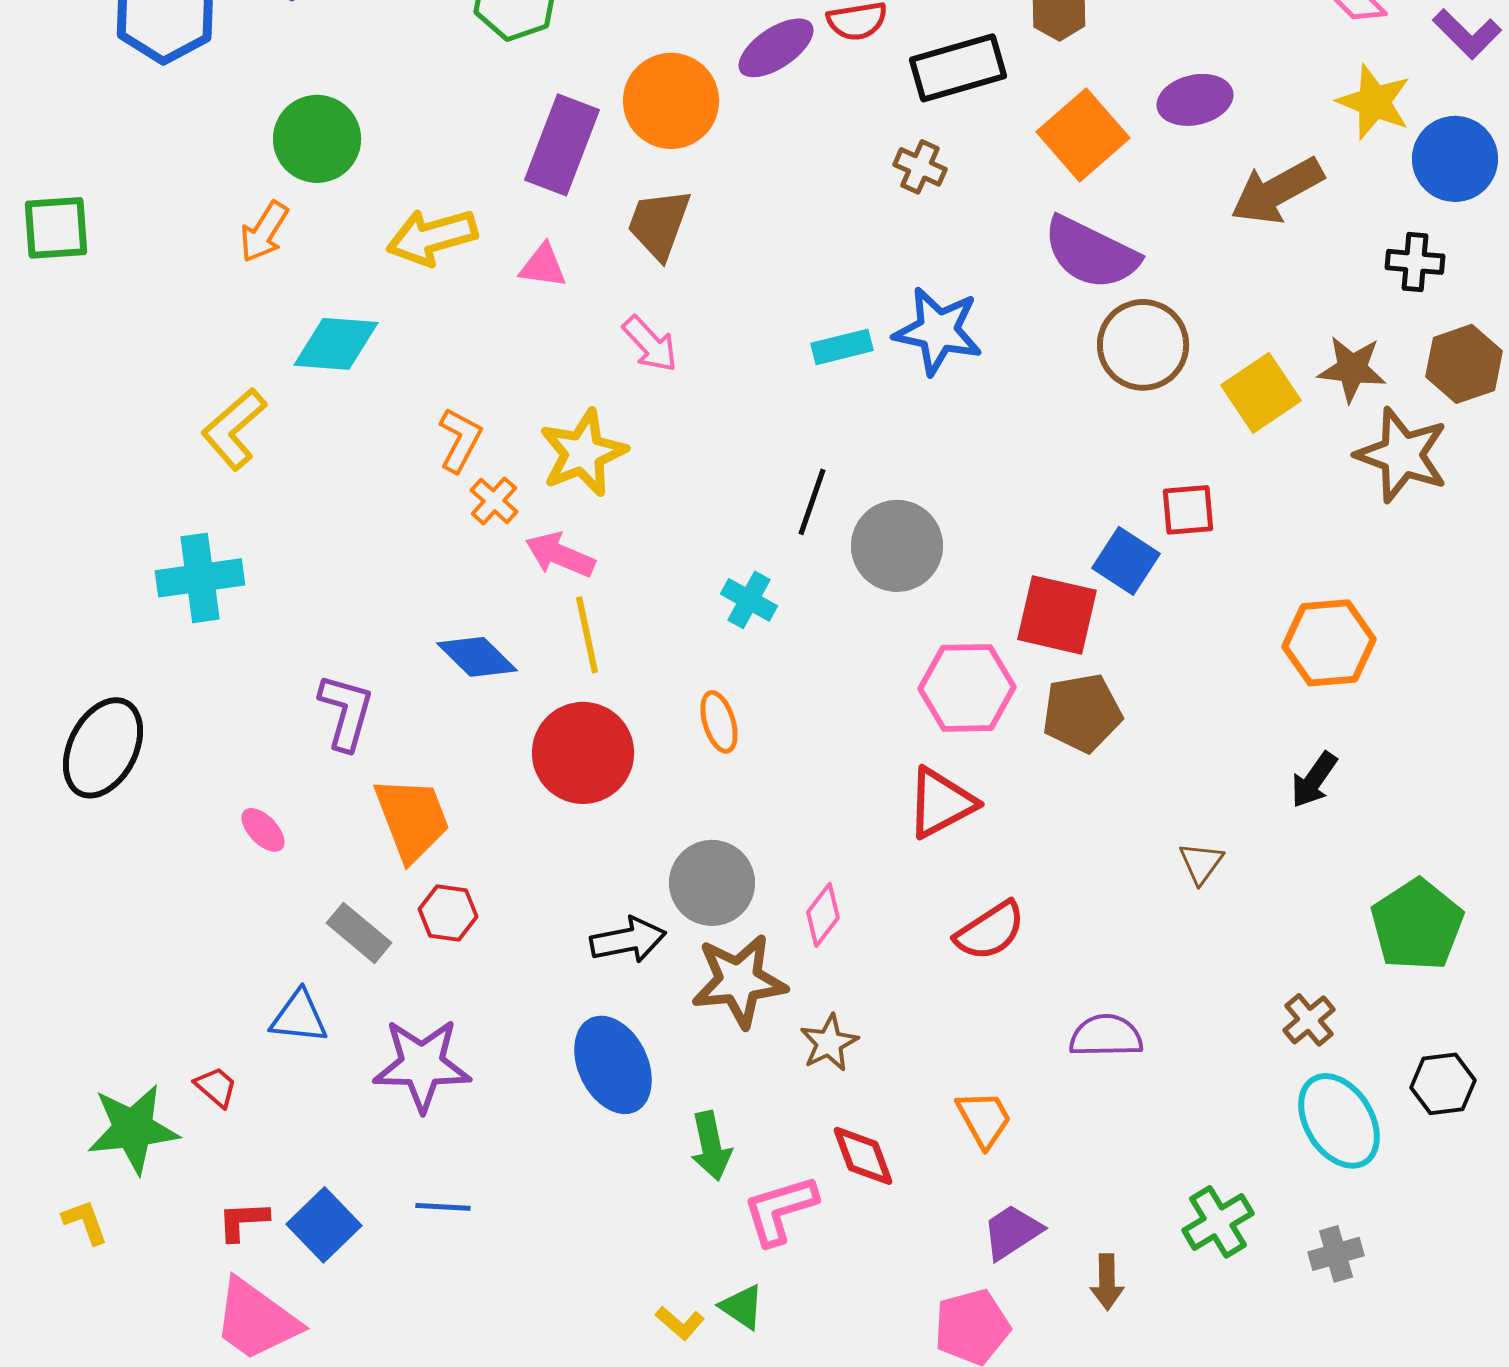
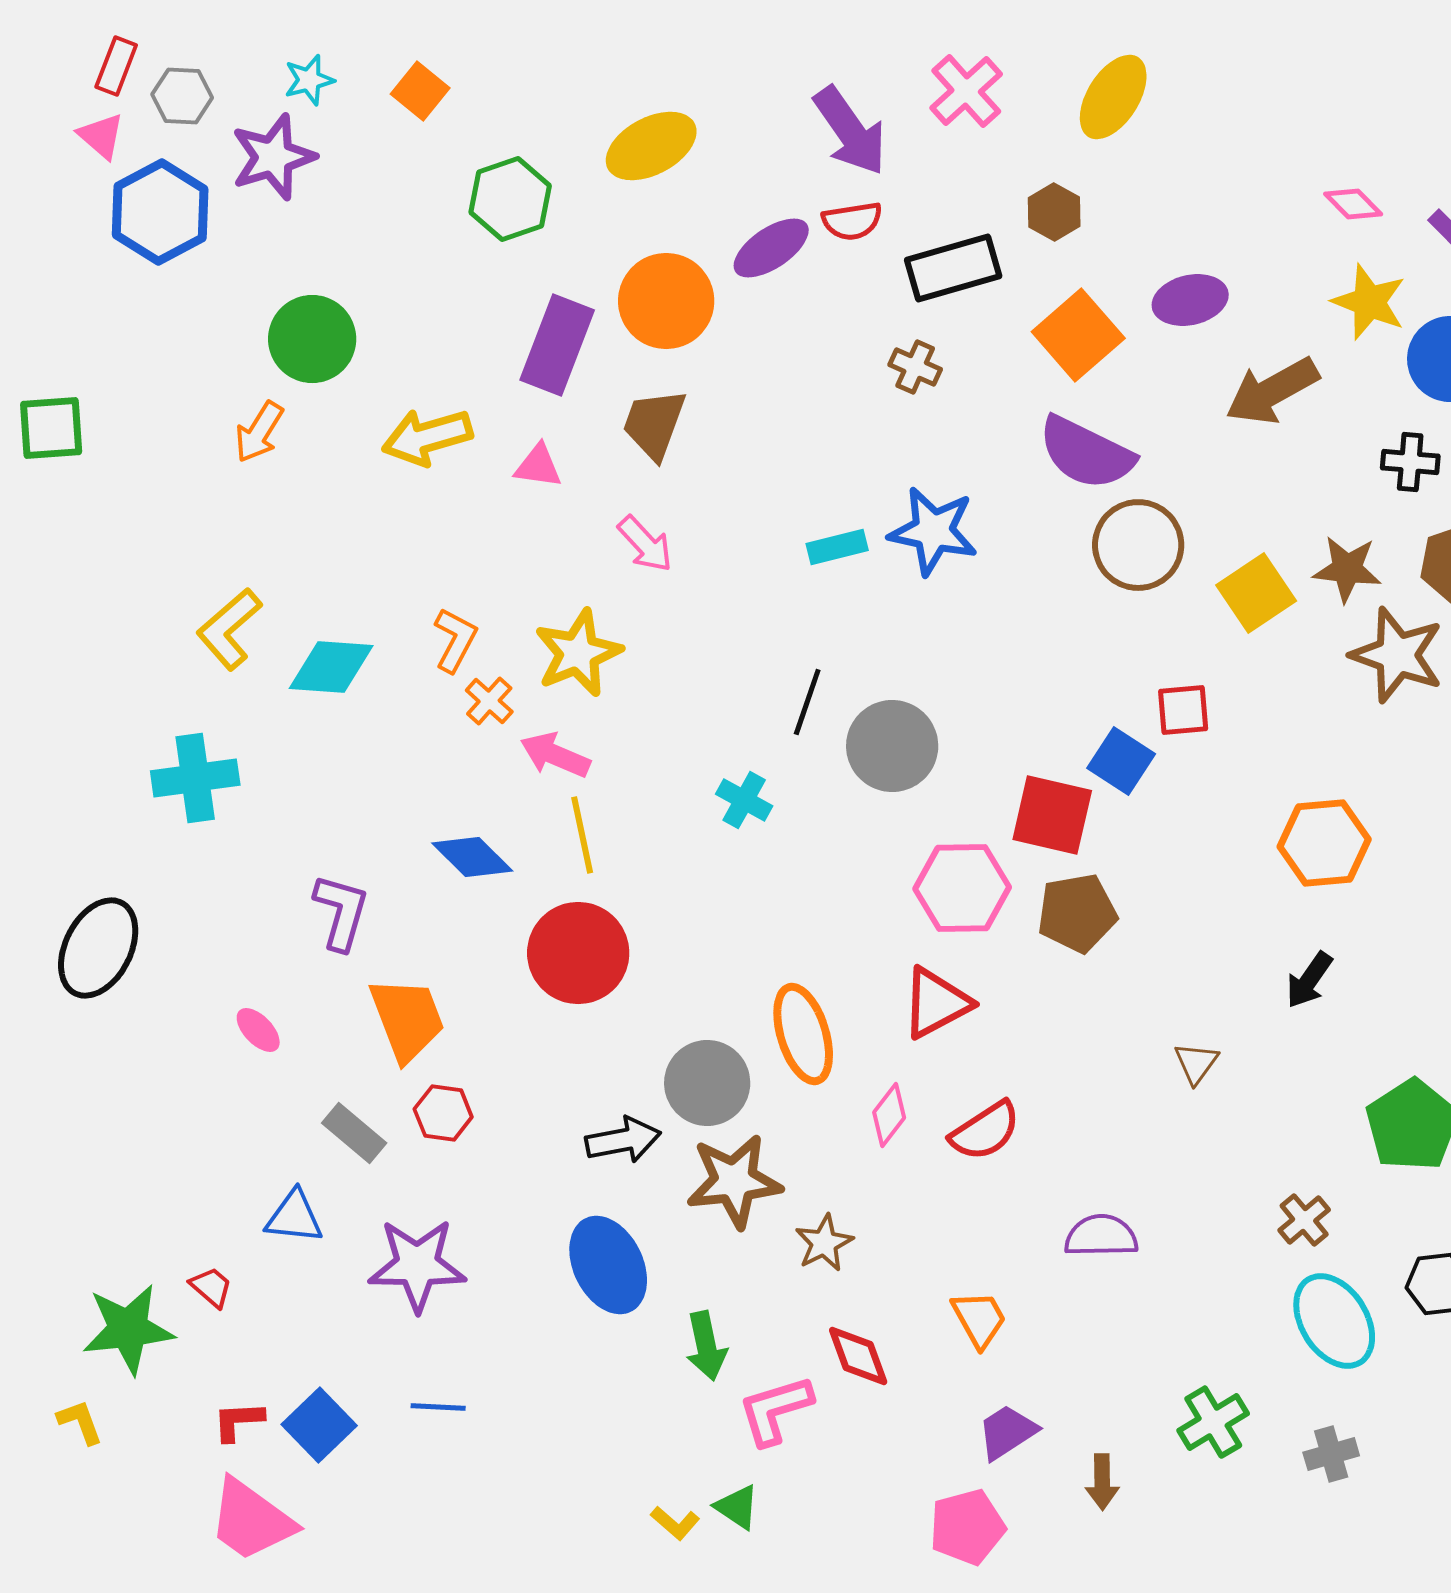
cyan diamond: (336, 344) -> (331, 667), moved
orange ellipse: (719, 722) -> (803, 1034), moved, size x1.6
pink diamond: (823, 915) -> (889, 1115), moved

